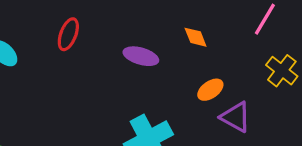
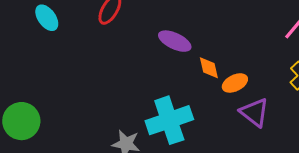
orange diamond: (196, 37) -> (209, 68), moved

